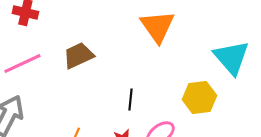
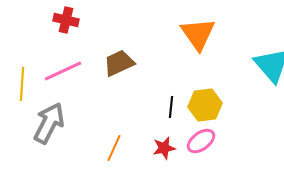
yellow hexagon: (199, 98) -> (205, 105), moved

